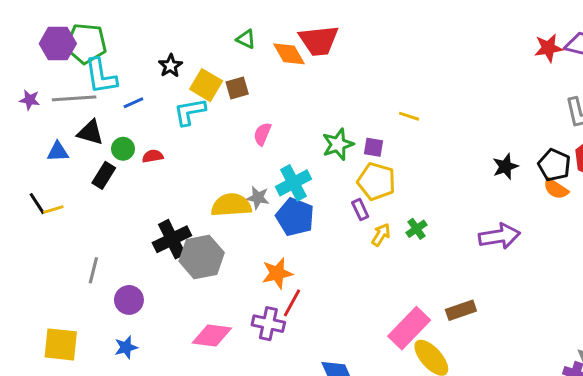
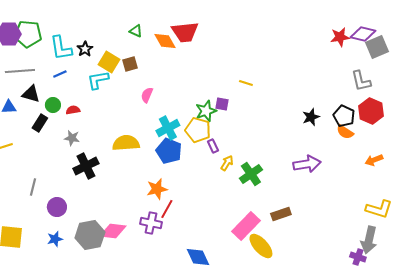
cyan L-shape: (101, 76) -> (61, 48), moved
green star: (338, 144) -> (206, 111), moved
yellow pentagon: (376, 181) -> (198, 130), moved
gray star: (258, 198) -> (72, 138), moved
green cross: (416, 229) -> (251, 174), moved, size x1.6
gray hexagon: (202, 257) -> (90, 235), moved

